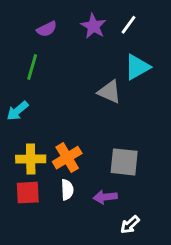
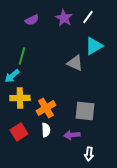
green line: (32, 67) -> (22, 56), moved
yellow cross: (31, 159) -> (20, 98), moved
red square: (28, 193) -> (19, 132), turned -30
white arrow: (130, 225) -> (89, 154), turned -40

